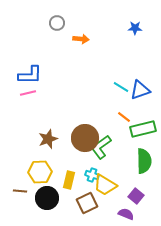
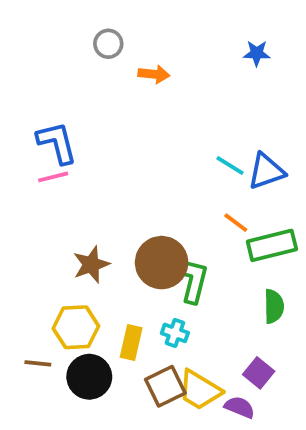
blue L-shape: (30, 75) -> (57, 143), turned -105
green L-shape: (101, 147) -> (192, 280), turned 140
green semicircle: (144, 161) -> (274, 306), size x0.7
yellow trapezoid: (105, 185) -> (200, 390), moved

